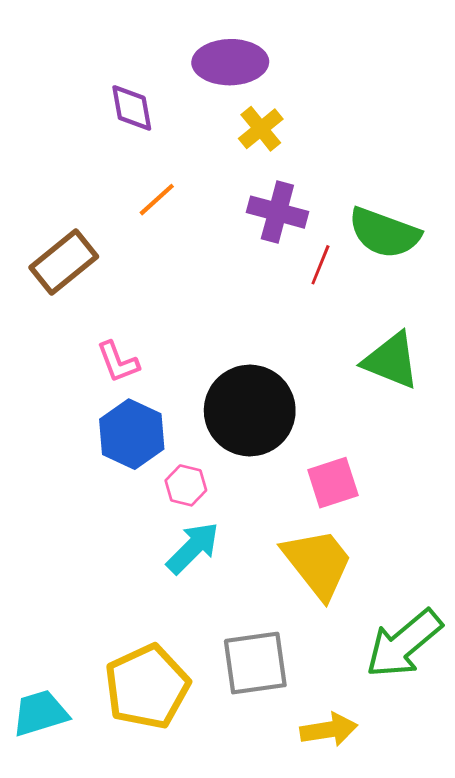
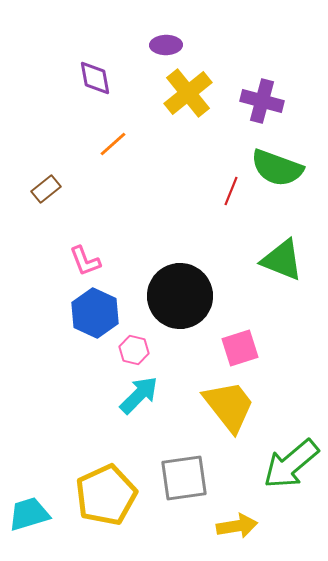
purple ellipse: (230, 62) -> (166, 45), size x0.6
yellow cross: (261, 129) -> (188, 93), size x1.5
purple cross: (277, 212) -> (262, 101), moved
brown rectangle: (64, 262) -> (46, 189), size x0.6

